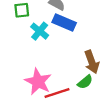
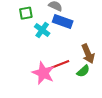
red line: (57, 93) -> (59, 65), moved

